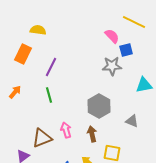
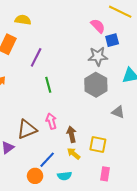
green line: (49, 95) -> (48, 85), moved
gray hexagon: (99, 106) -> (96, 85), moved
brown arrow: (92, 134) -> (72, 134), moved

